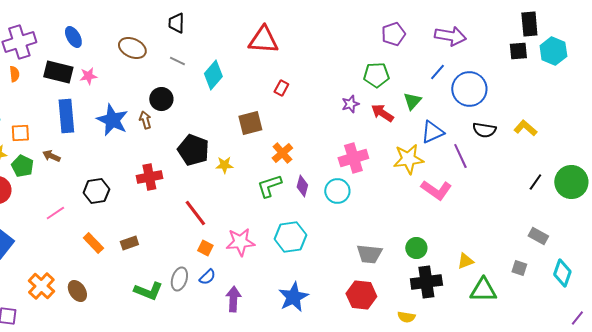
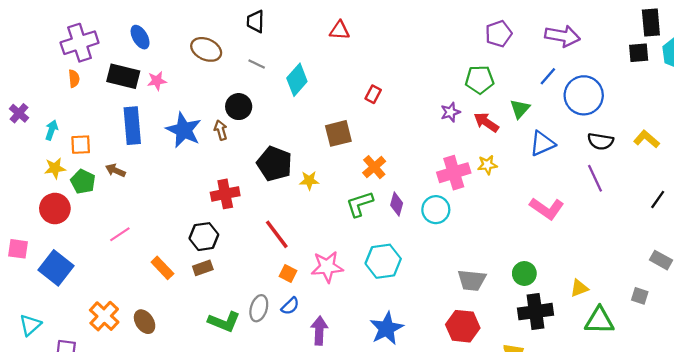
red triangle: (263, 40) -> (339, 30), moved, size x0.6
purple line: (460, 156) -> (595, 178), moved
yellow star: (408, 159) -> (487, 165), moved, size x0.6
black hexagon: (96, 191) -> (204, 237), moved

